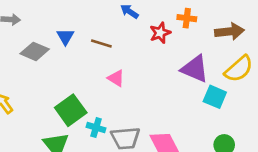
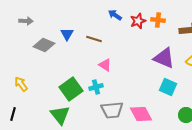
red star: (160, 33) -> (138, 21), moved
cyan square: (215, 97) -> (168, 87), moved
cyan cross: (96, 128) -> (96, 87), moved, turned -32

